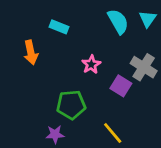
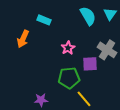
orange arrow: (31, 52) -> (23, 39), turned 36
purple square: (121, 86) -> (90, 64), turned -35
green pentagon: (71, 105) -> (69, 78), moved

